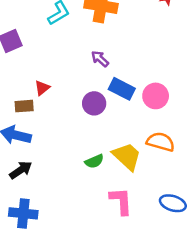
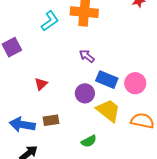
brown rectangle: (24, 106) -> (51, 120), moved
yellow trapezoid: (127, 156) -> (108, 110), moved

